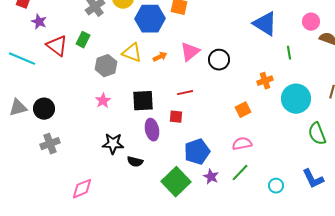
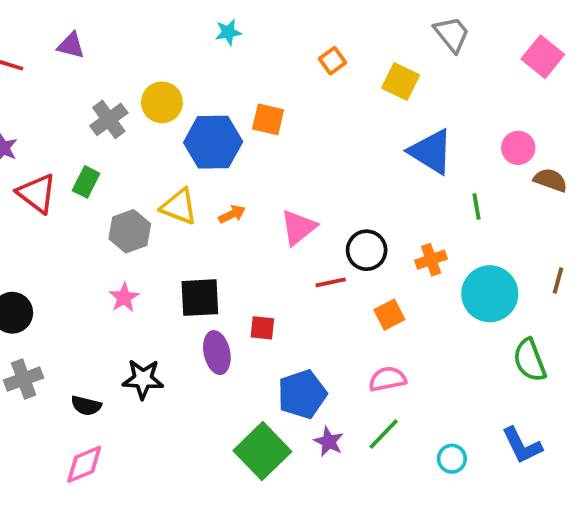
pink triangle: (190, 52) -> (298, 227), moved
black circle: (219, 60) -> (367, 250), moved
red line: (185, 93) -> (331, 282), moved
black semicircle: (135, 162) -> (86, 406), moved

